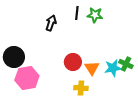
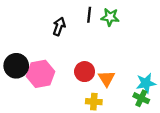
green cross: (126, 64) -> (141, 98), moved
cyan star: (113, 68) -> (146, 83), moved
pink hexagon: (27, 78) -> (41, 74), moved

